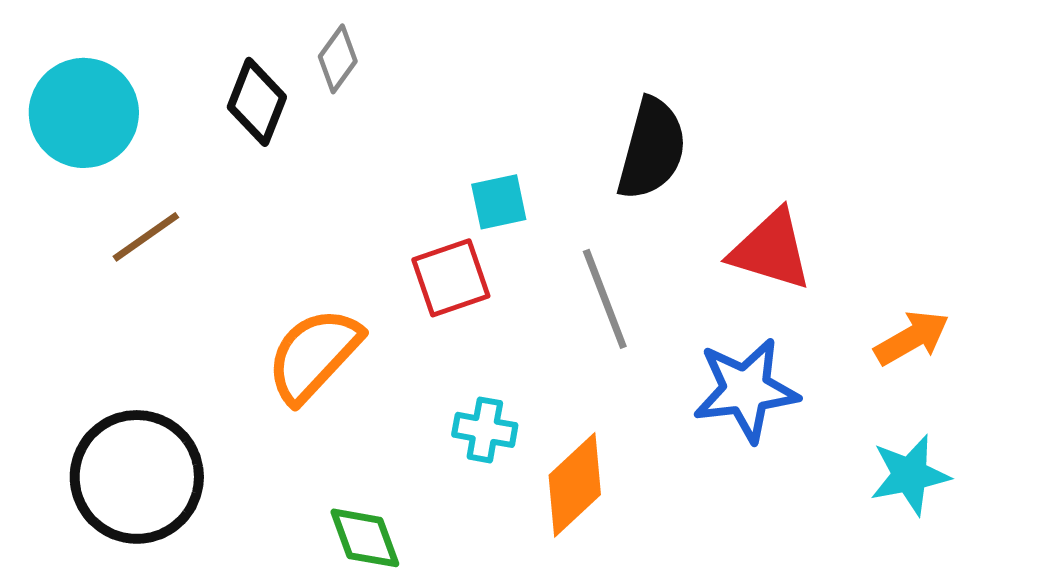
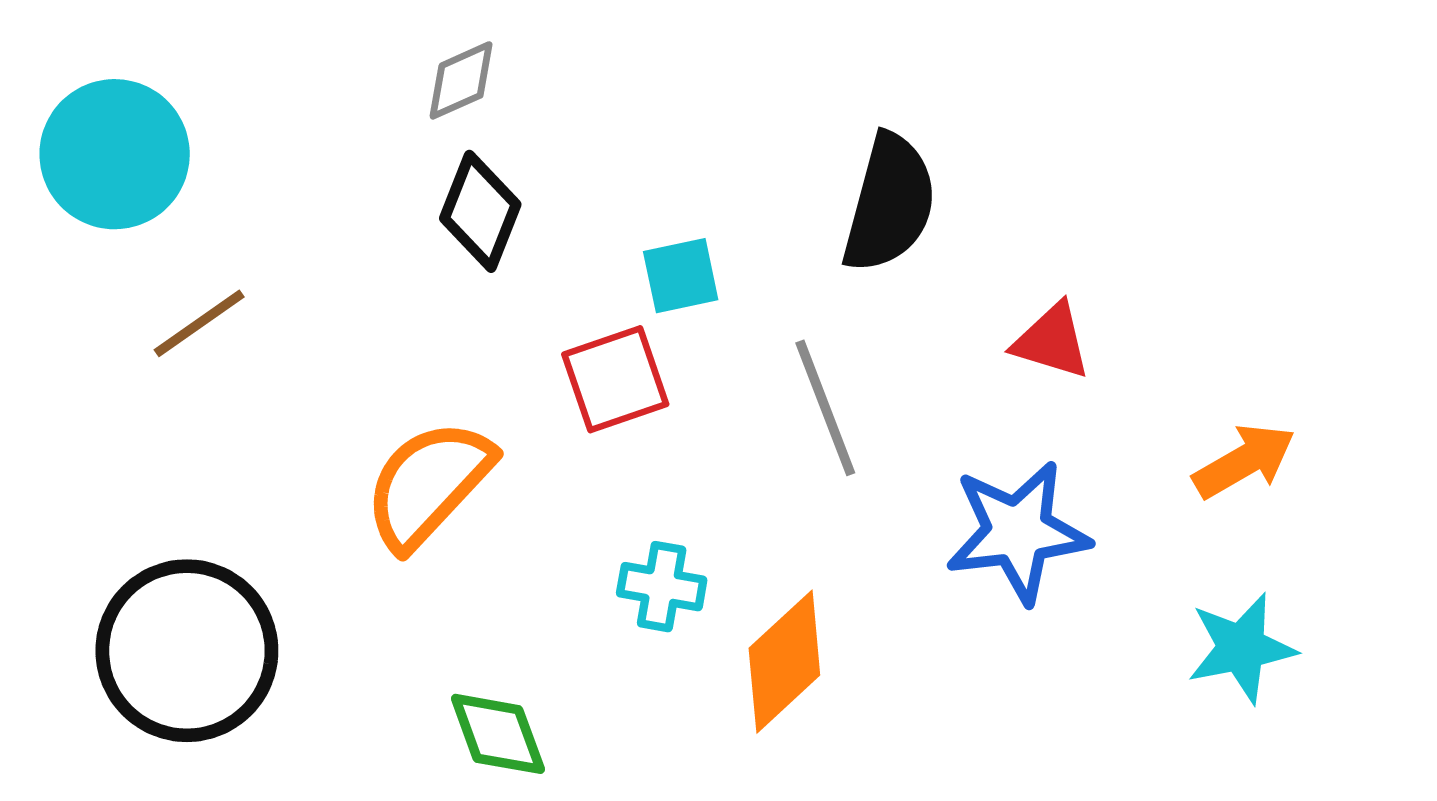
gray diamond: (338, 59) -> (461, 80), turned 30
black diamond: (257, 102) -> (480, 211), moved
red triangle: (771, 250) -> (1052, 341), size x0.7

